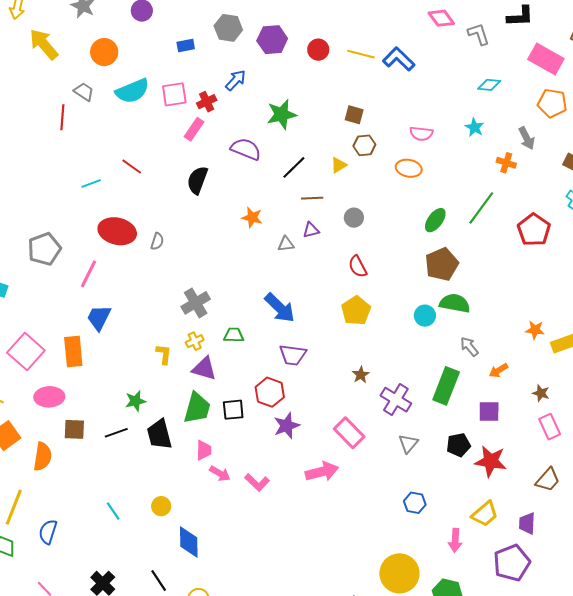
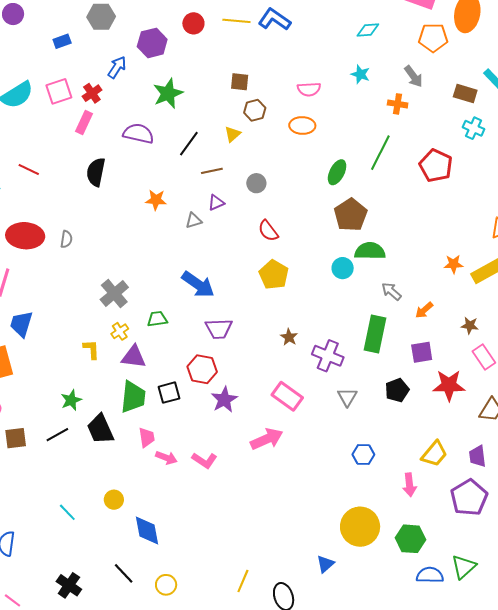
purple hexagon: (272, 40) -> (152, 43), moved
red star: (491, 461) -> (449, 385), moved

